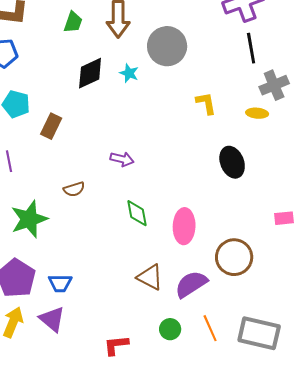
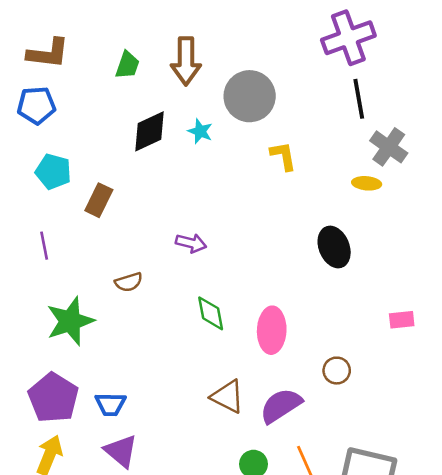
gray cross: (274, 85) -> (389, 147), turned -32
yellow L-shape: (206, 103) -> (283, 156), moved
brown circle: (234, 257) -> (337, 371), size x0.6
purple triangle: (52, 319) -> (121, 451), moved

